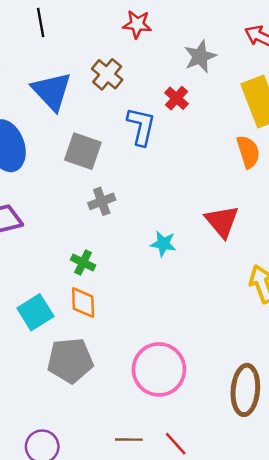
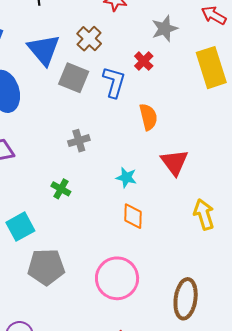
gray square: (83, 151) -> (74, 78), moved
orange semicircle: (248, 152) -> (148, 117), moved
orange diamond: (83, 303) -> (133, 216), moved

